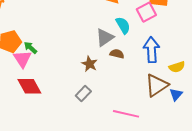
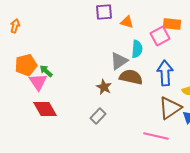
cyan semicircle: (123, 25) -> (137, 49), turned 36
brown semicircle: (117, 54) -> (131, 77), size x1.6
pink line: (126, 114) -> (156, 136), moved

